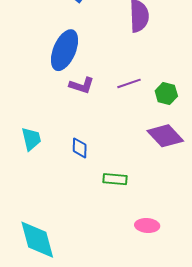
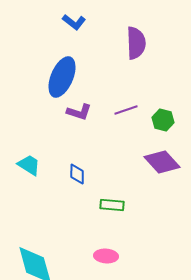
cyan trapezoid: (31, 139) -> (29, 165), turned -45
pink ellipse: (147, 226) -> (106, 256), moved

